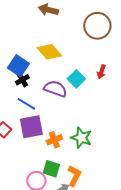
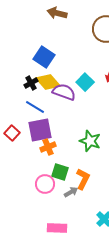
yellow diamond: (49, 52) -> (48, 82), moved
blue square: (18, 66) -> (44, 57), moved
orange cross: (54, 140) -> (48, 147), moved

